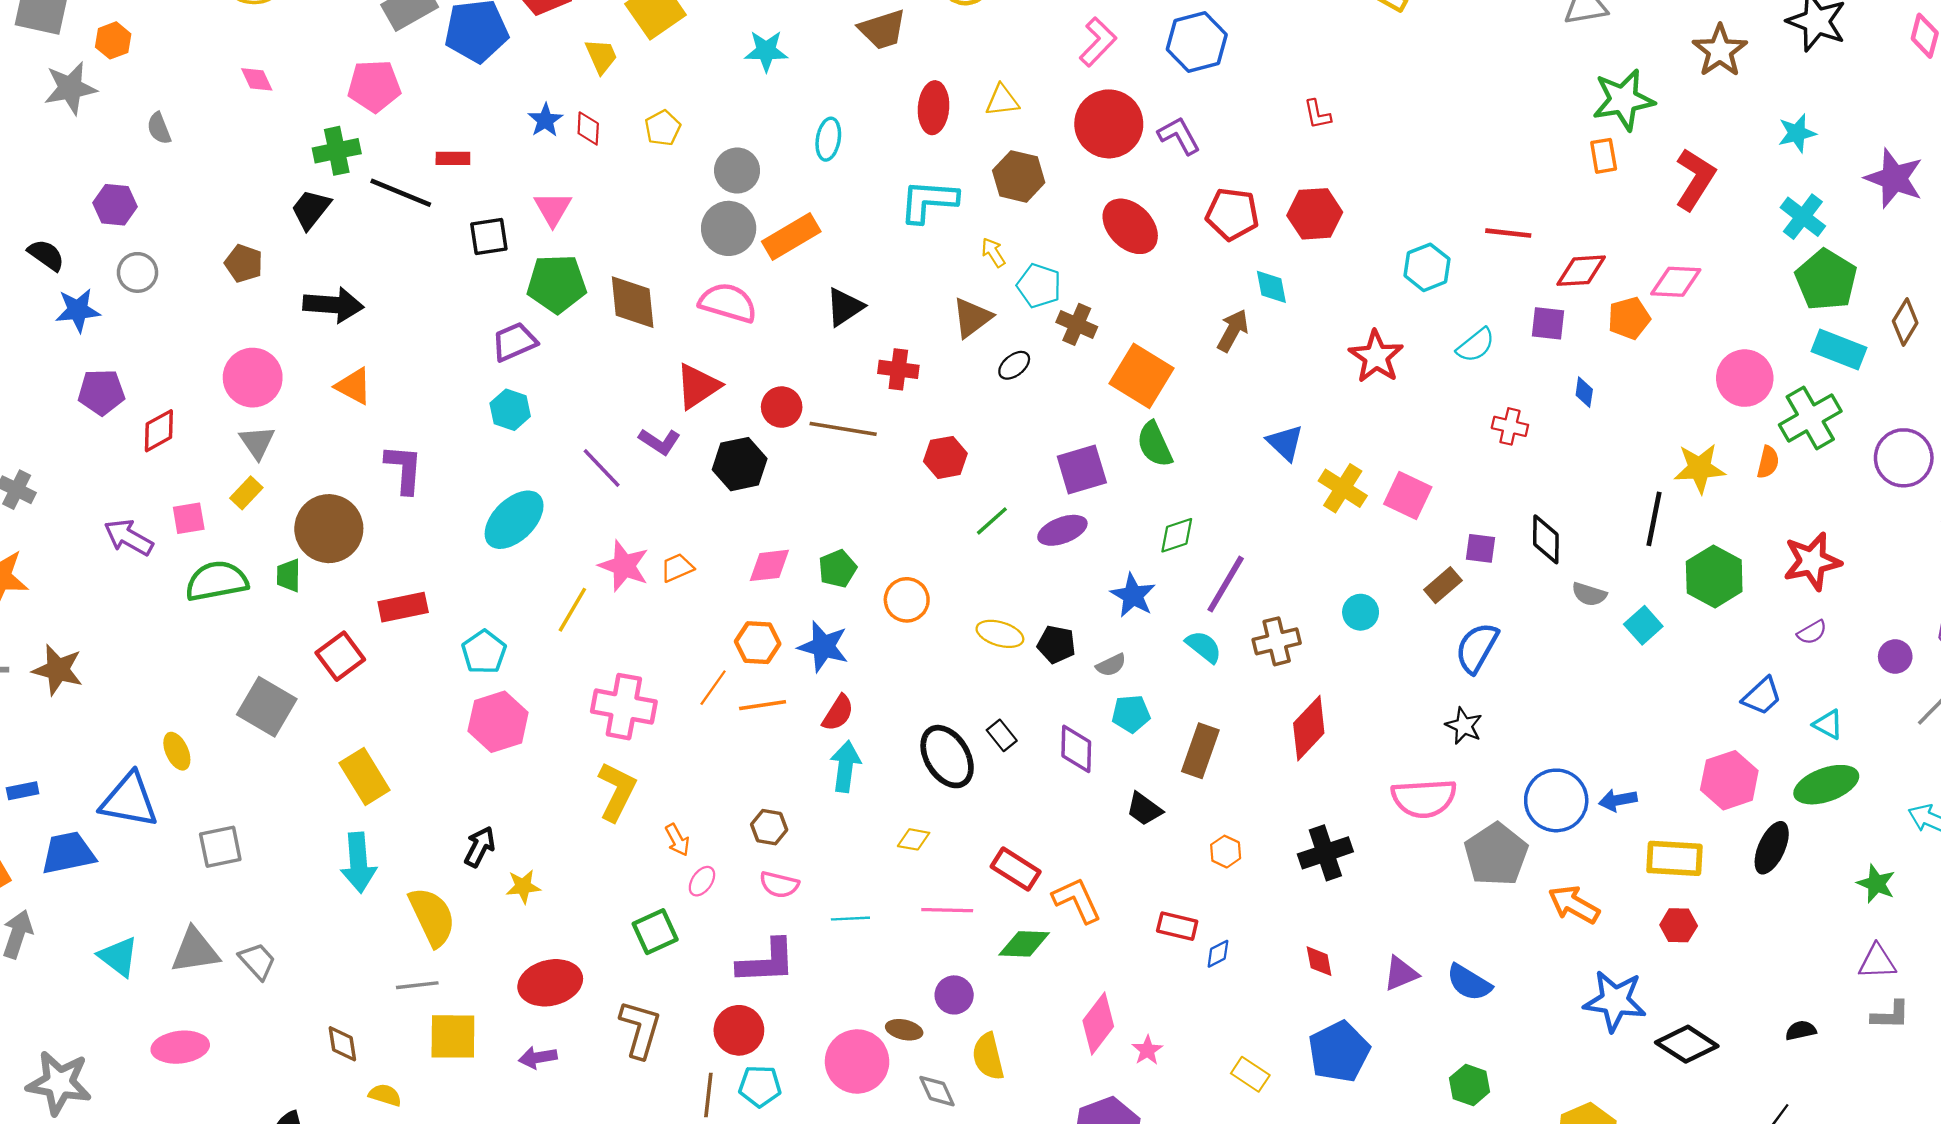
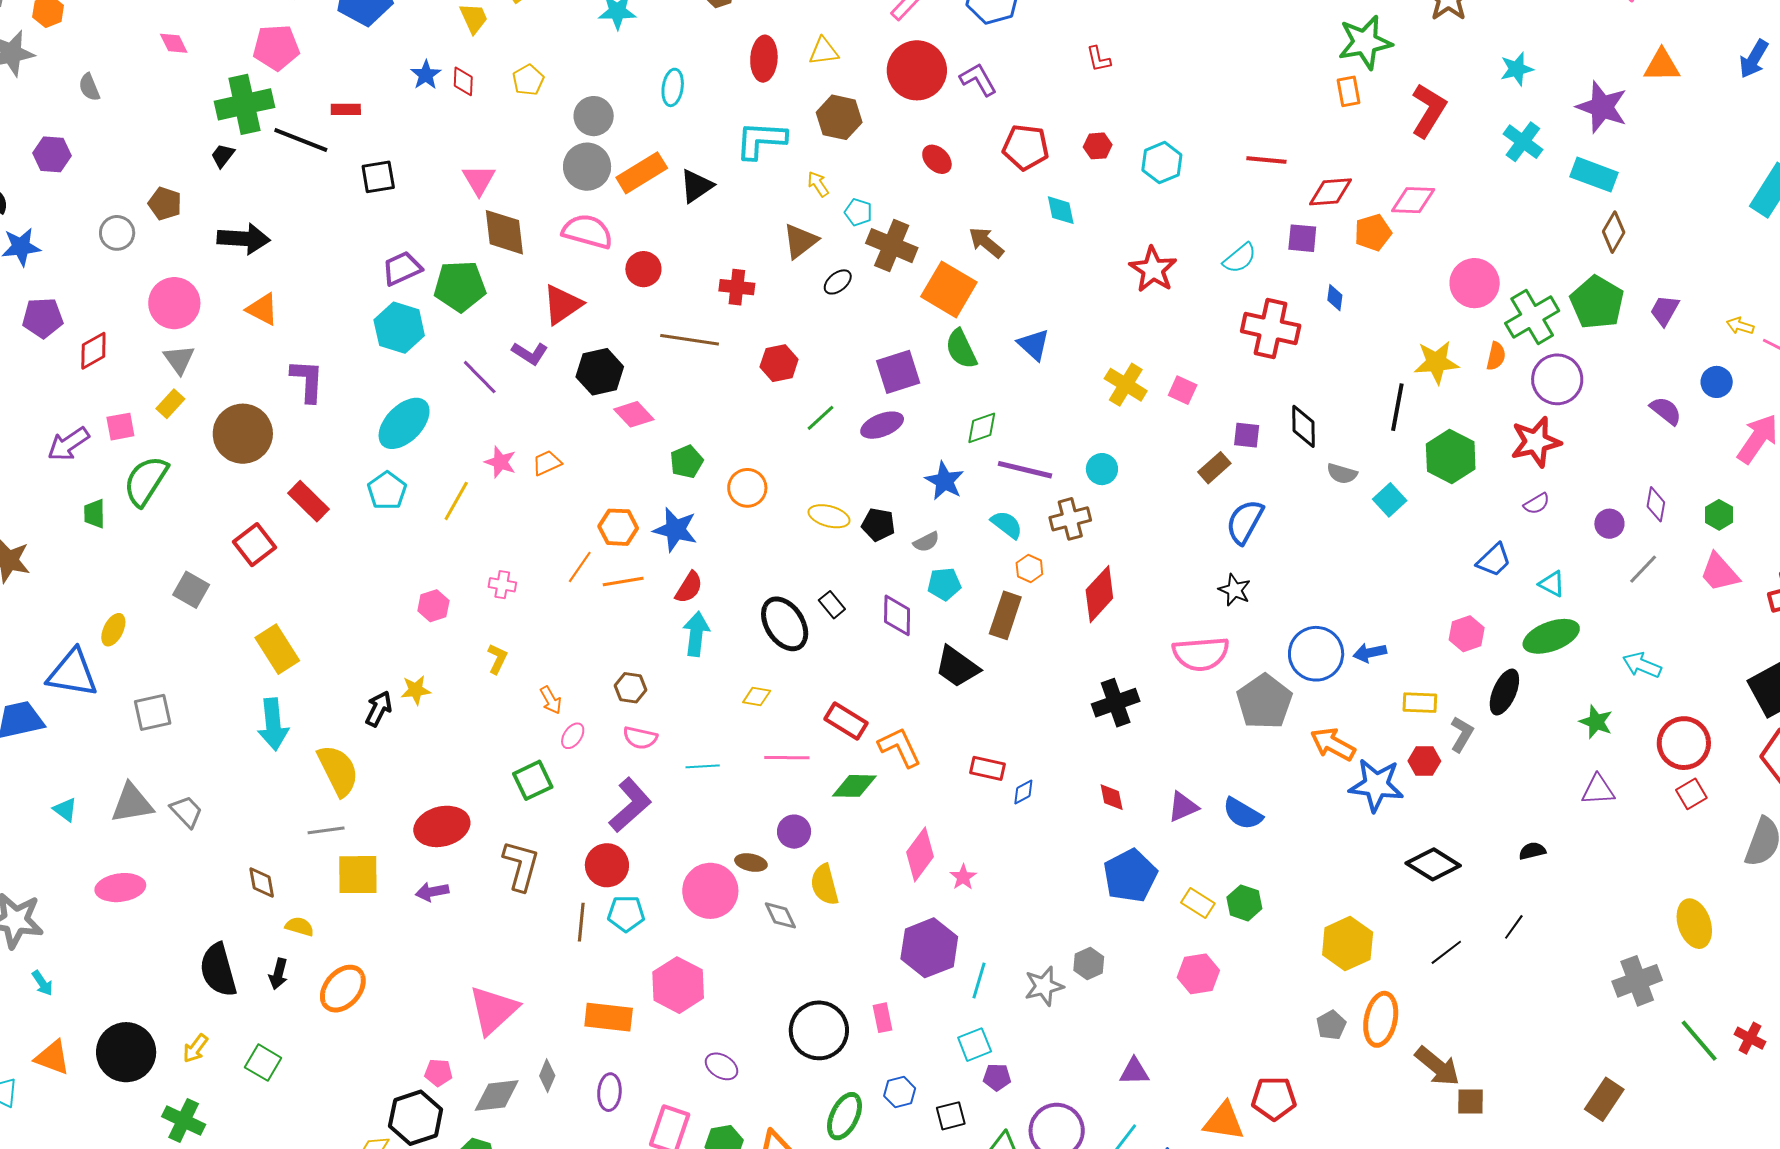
green cross: (337, 151) -> (244, 104), size x1.4
black trapezoid: (311, 209) -> (223, 156), size x0.7
pink triangle: (553, 209) -> (479, 180), moved
red hexagon: (1315, 214) -> (1098, 146), size x0.6
red ellipse: (1130, 226) -> (937, 159), size x0.6
cyan hexagon: (1427, 267) -> (1162, 163), moved
gray circle: (137, 272) -> (117, 233), moved
green pentagon: (1826, 280) -> (1597, 302), moved
green pentagon: (557, 284) -> (460, 286), moved
cyan pentagon: (1039, 286) -> (858, 212), size x0.7
black triangle: (845, 307) -> (696, 186), moved
brown cross: (1077, 324) -> (892, 246), size x1.4
brown arrow: (1233, 331) -> (986, 242), moved, turned -78
cyan rectangle: (1839, 349) -> (1594, 175), moved
red circle: (782, 407) -> (643, 269), moved
cyan hexagon: (510, 410) -> (399, 328), size x1.4
red cross: (1510, 426) -> (1271, 328), size x1.8
blue triangle: (1285, 443) -> (1034, 345), moved
purple circle: (1904, 458) -> (1557, 379), moved
pink square: (1408, 496) -> (1183, 390), size x0.7
purple arrow: (129, 537) -> (68, 444), turned -63
pink diamond: (769, 565) -> (634, 414), moved, turned 54
pink star: (624, 566) -> (500, 462), size x0.7
green trapezoid: (289, 575) -> (94, 514), moved
green semicircle: (217, 581) -> (146, 481), turned -46
purple line: (1226, 584) -> (1025, 470), turned 74
red rectangle: (403, 607) -> (309, 501), turned 57
cyan circle: (1361, 612) -> (1102, 469), moved
cyan pentagon: (484, 652) -> (387, 491), moved
gray square: (267, 707) -> (191, 590), size x0.7
pink cross: (624, 707) -> (502, 585), size x0.5
pink hexagon: (498, 722) -> (433, 606), moved, size x0.6
yellow ellipse: (177, 751) -> (113, 630), turned 52
pink hexagon: (1729, 780) -> (1467, 634), size x0.7
yellow L-shape: (617, 791) -> (497, 659), size x0.6
black trapezoid: (1144, 809) -> (957, 667), size x1.4
orange hexagon: (1226, 852) -> (1029, 568), moved
yellow rectangle: (1675, 858) -> (1420, 703), size x0.7
yellow star: (523, 886) -> (416, 690), moved
cyan triangle: (118, 957) -> (65, 810), size x0.7
purple L-shape: (767, 962) -> (630, 805), turned -38
blue star: (1615, 1001) -> (1376, 785), moved
gray L-shape: (1890, 1015) -> (1462, 734), moved, turned -60
yellow rectangle: (1250, 1074) -> (1198, 903), moved

